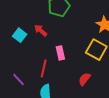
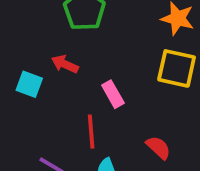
red semicircle: (84, 79) -> (158, 148), moved, turned 112

